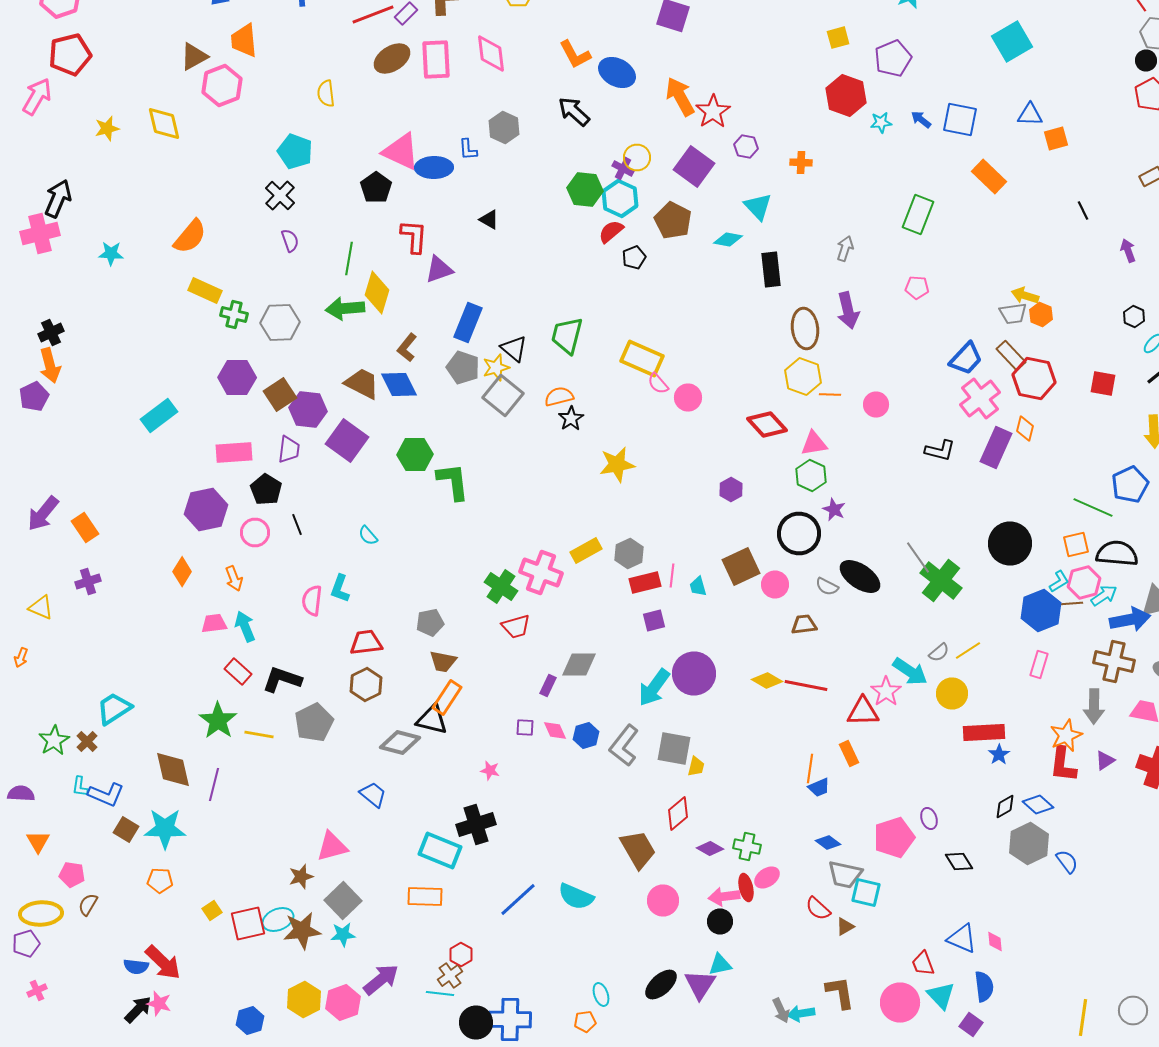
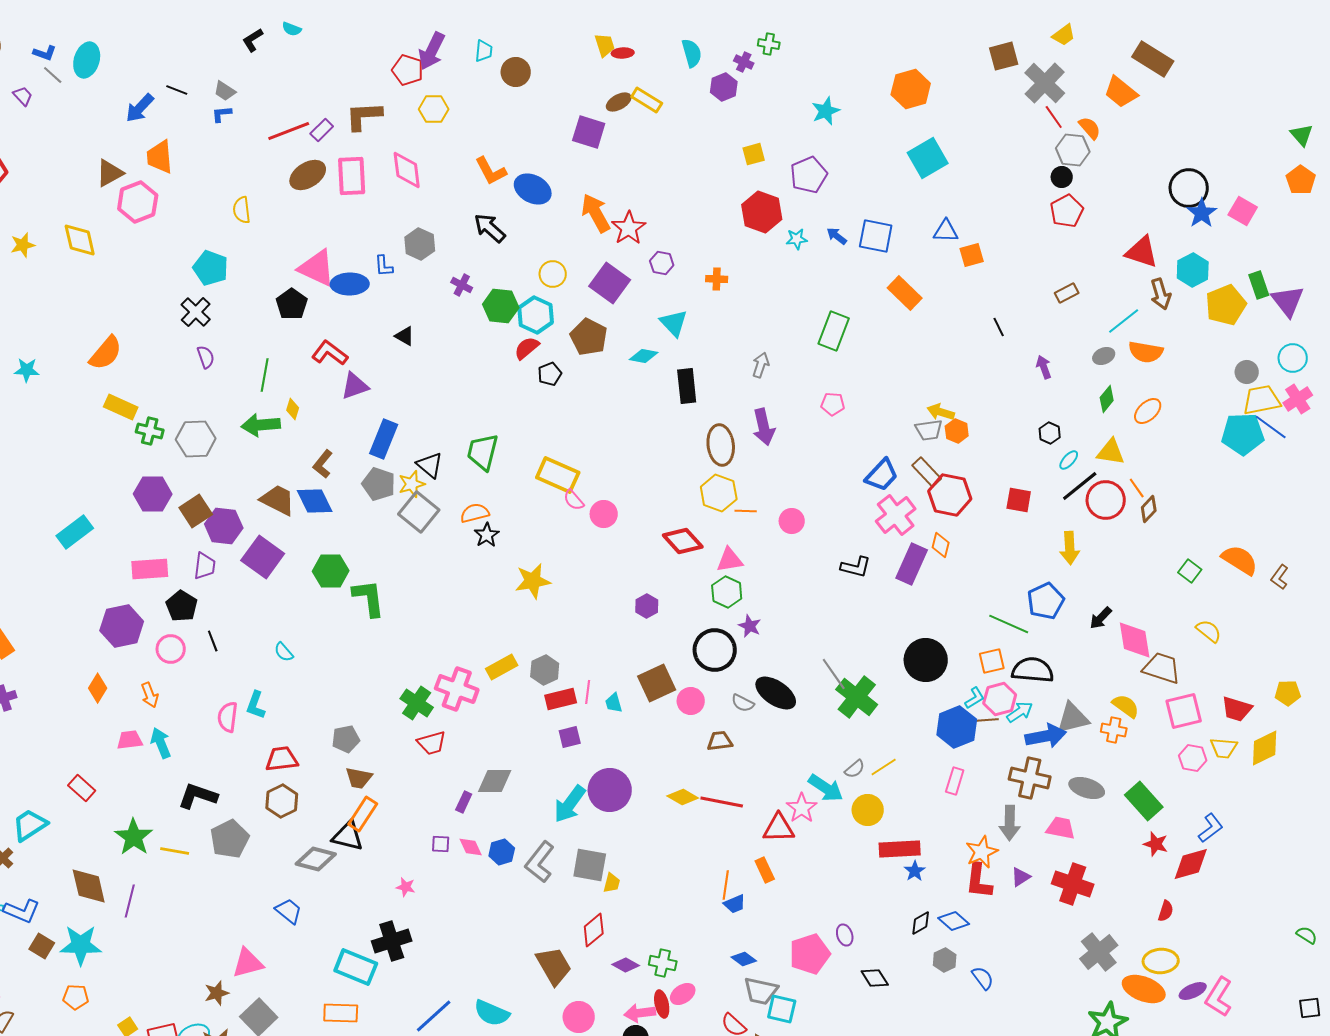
purple cross: (623, 168) -> (462, 285), moved
red L-shape: (414, 236) -> (330, 353), turned -57
yellow diamond: (377, 292) -> (293, 409), size x0.5
red rectangle: (238, 672) -> (82, 788), moved
gray hexagon: (1029, 844) -> (945, 960), size x0.6

